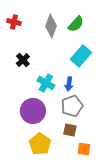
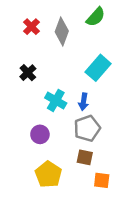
red cross: (14, 22) -> (31, 27), moved, turned 32
green semicircle: (76, 24) -> (96, 17), moved
purple circle: (33, 111) -> (40, 134), size x0.6

